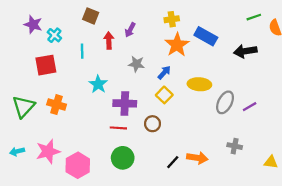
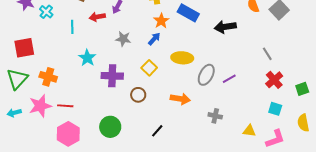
red arrow: (109, 41) -> (97, 17), turned -98
orange star: (177, 45) -> (161, 21), size x0.7
red square: (46, 65) -> (24, 48), moved
blue arrow: (164, 73) -> (154, 39), moved
red line: (118, 128) -> (65, 106), moved
cyan arrow: (17, 151) -> (14, 113), moved
pink star: (48, 151) -> (40, 106), moved
orange arrow: (197, 158) -> (180, 99), moved

